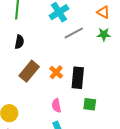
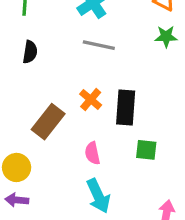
gray line: (74, 33) -> (99, 45), moved, turned 42
brown rectangle: (29, 71) -> (48, 122), moved

